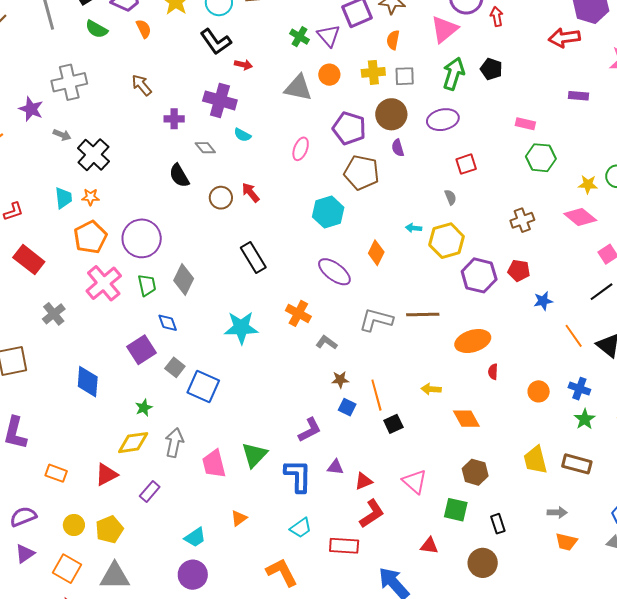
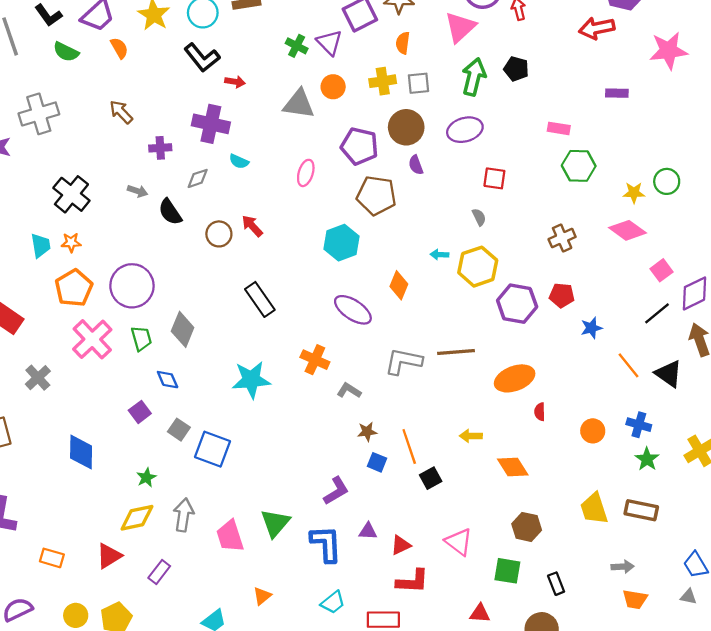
gray arrow: (62, 135) -> (137, 191), moved
gray diamond: (205, 148) -> (198, 178), turned -65
red square: (466, 164) -> (494, 178), turned 30
purple square: (142, 350) -> (140, 412), size x0.7
red L-shape: (372, 514) -> (413, 581), turned 40

